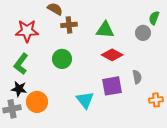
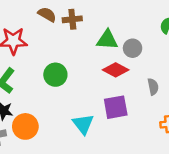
brown cross: (69, 25) -> (72, 19), moved
gray circle: (143, 33) -> (133, 48), moved
gray semicircle: (137, 77) -> (153, 87), moved

